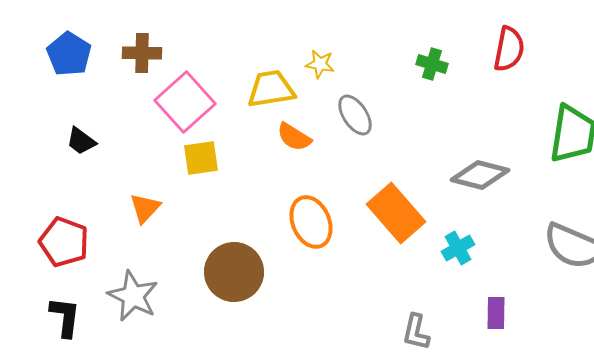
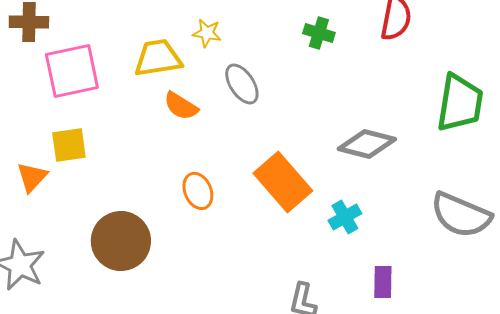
pink square: (185, 102) -> (72, 71), turned 30
yellow square: (201, 158) -> (69, 145), moved
orange ellipse: (311, 222) -> (198, 191), size x0.7

